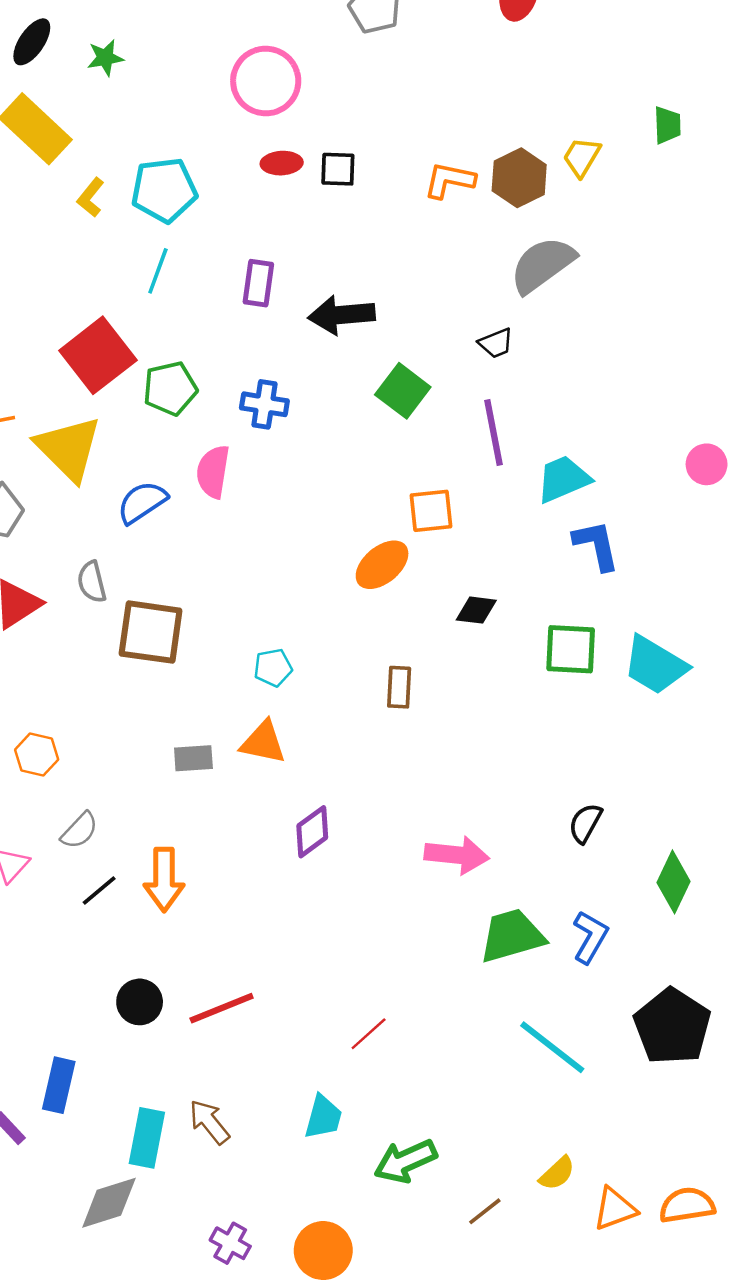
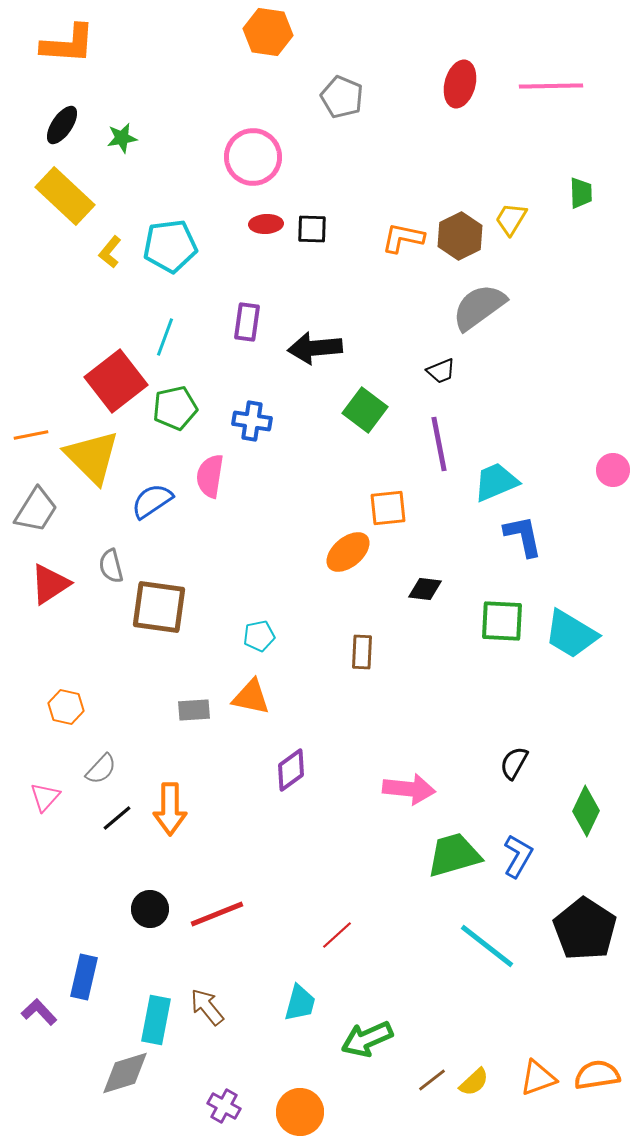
cyan line: (158, 271) -> (165, 337), moved
yellow semicircle: (557, 1173) -> (474, 1082), moved

